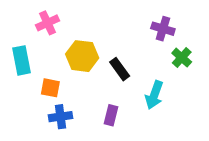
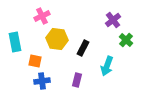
pink cross: (48, 23) -> (42, 16), moved
purple cross: (163, 29) -> (113, 20), turned 35
black rectangle: (120, 69) -> (83, 48), turned 63

